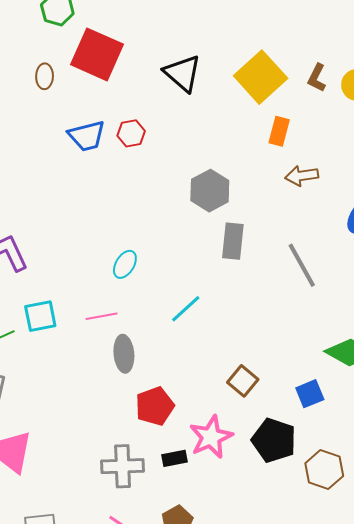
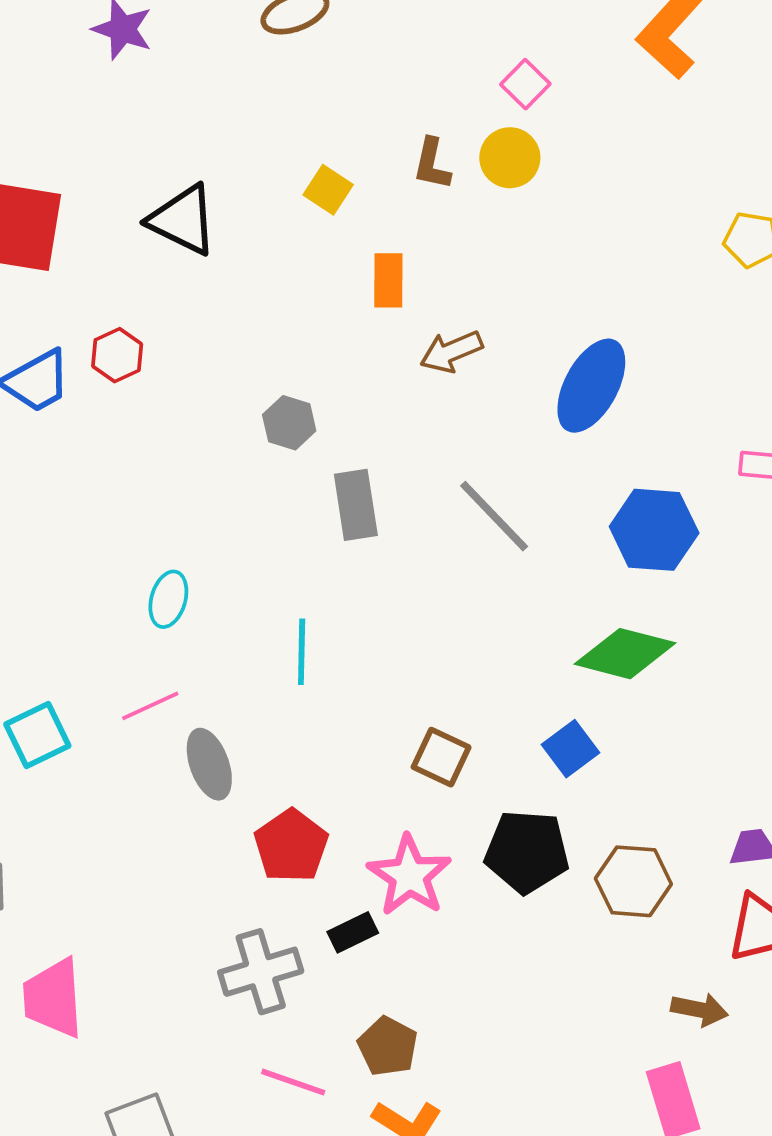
yellow square: (261, 77) -> (328, 190), size x0.5
gray hexagon: (210, 191) -> (289, 423), size x0.7
cyan line: (186, 309) -> (302, 652), turned -32

